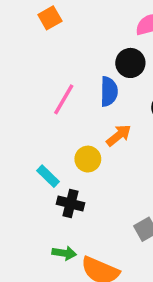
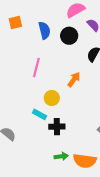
orange square: (50, 18) -> (15, 22), turned 32
blue semicircle: (109, 92) -> (44, 30), moved
yellow circle: (88, 159) -> (52, 98), moved

